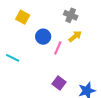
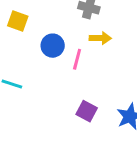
yellow arrow: (75, 36) -> (100, 38), turned 48

